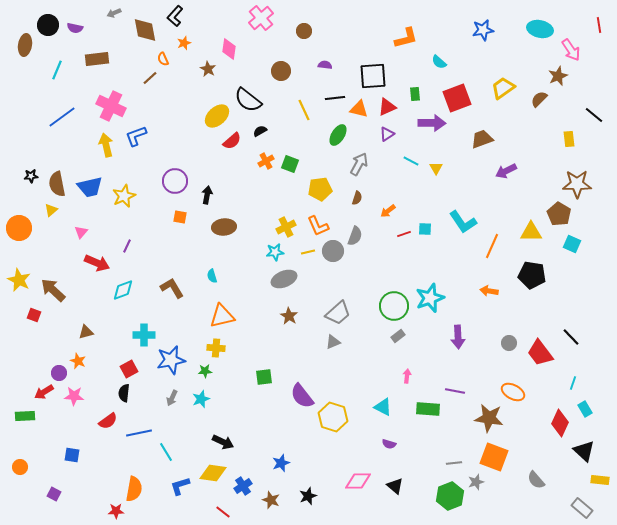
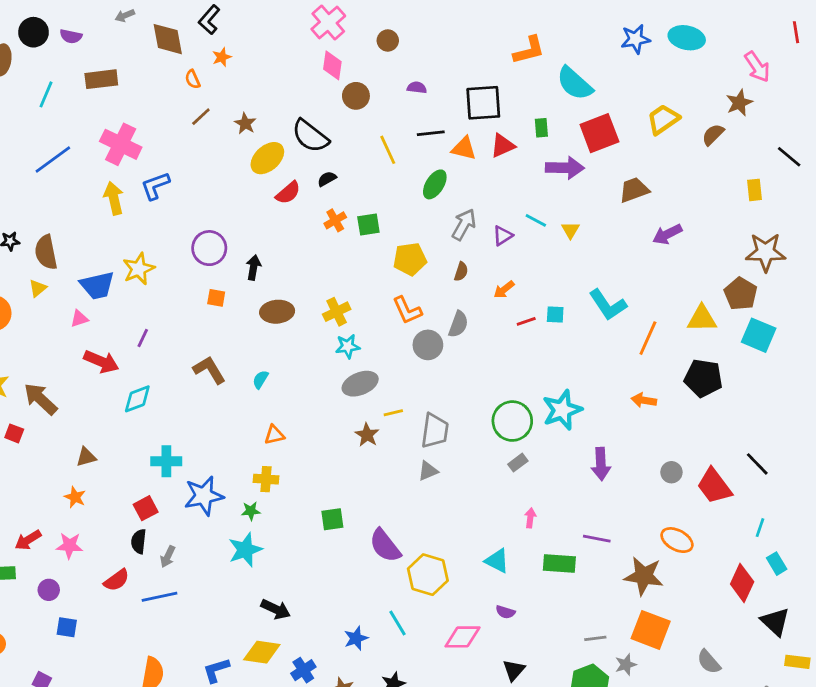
cyan ellipse: (540, 29) -> (687, 38), moved
pink diamond: (229, 49) -> (332, 65), moved
cyan semicircle: (439, 62) -> (575, 83), size x1.8
brown star: (208, 69) -> (245, 124), moved
brown line: (150, 78) -> (201, 117), moved
purple triangle: (387, 134) -> (503, 236), moved
green square: (290, 164) -> (368, 225), turned -30
blue trapezoid: (90, 187) -> (97, 285), moved
yellow cross: (286, 227) -> (337, 312), moved
pink triangle: (81, 232) -> (79, 319), turned 32
cyan square: (572, 244) -> (759, 335), size x1.4
yellow line: (308, 252) -> (393, 413), moved
cyan semicircle: (212, 276) -> (260, 380), turned 48
brown L-shape: (172, 288) -> (209, 370), moved
gray trapezoid: (338, 313) -> (435, 431), turned -40
orange triangle: (222, 316) -> (274, 435), size x0.6
purple circle: (59, 373) -> (49, 590), moved
gray arrow: (172, 398) -> (168, 557), moved
cyan star: (201, 399) -> (245, 550), size x1.4
cyan line: (166, 452) -> (397, 623), moved
pink diamond: (358, 481) -> (462, 637), moved
black triangle: (395, 486) -> (514, 670), turned 30

